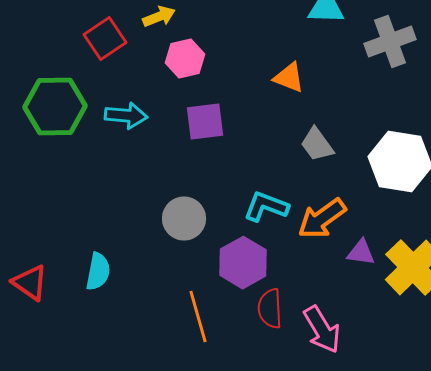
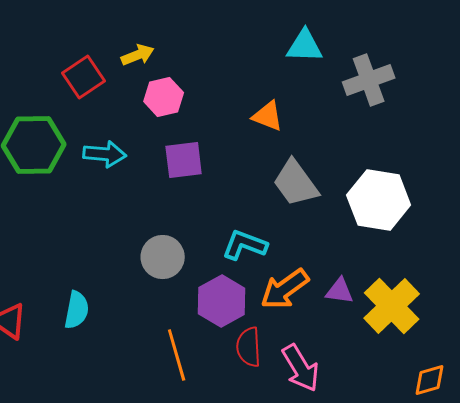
gray trapezoid: (317, 145) -> (296, 183), size x1.4
orange arrow: (322, 219) -> (285, 289), moved

